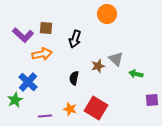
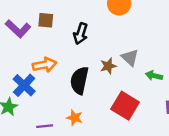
orange arrow: (42, 54) -> (45, 65), moved
black semicircle: (74, 78) -> (79, 80), size x1.6
red square: (96, 108) -> (125, 106), moved

